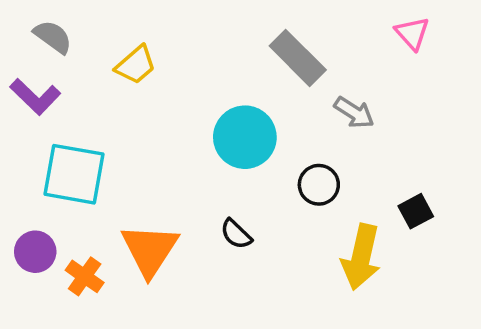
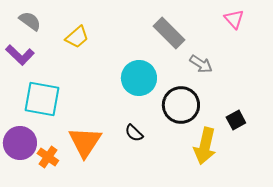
black circle: (319, 185) -> (181, 105), size x1.6
purple circle: (35, 252) -> (20, 143), size x1.4

